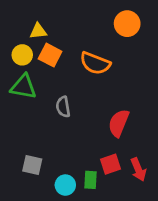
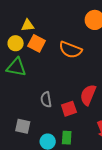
gray semicircle: (63, 107) -> (46, 100), moved
red square: (110, 164) -> (69, 109), moved

